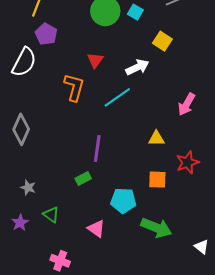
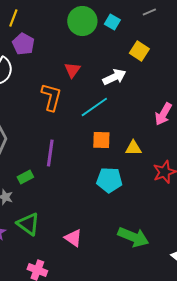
purple line: (97, 148) -> (50, 153), moved
green rectangle: (83, 179) -> (25, 177), moved
orange square: (157, 180) -> (101, 140), moved
cyan pentagon: (123, 201) -> (109, 180), moved
green triangle: (51, 215) -> (28, 224), size x1.4

